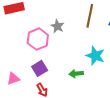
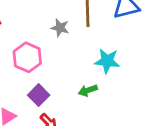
gray star: (57, 26) -> (60, 28), moved

